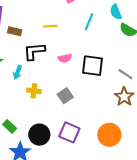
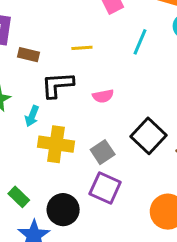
black square: (92, 66) -> (149, 136), moved, turned 35
yellow cross: (34, 91) -> (56, 144), size x1.6
purple square: (69, 132) -> (105, 188), moved

